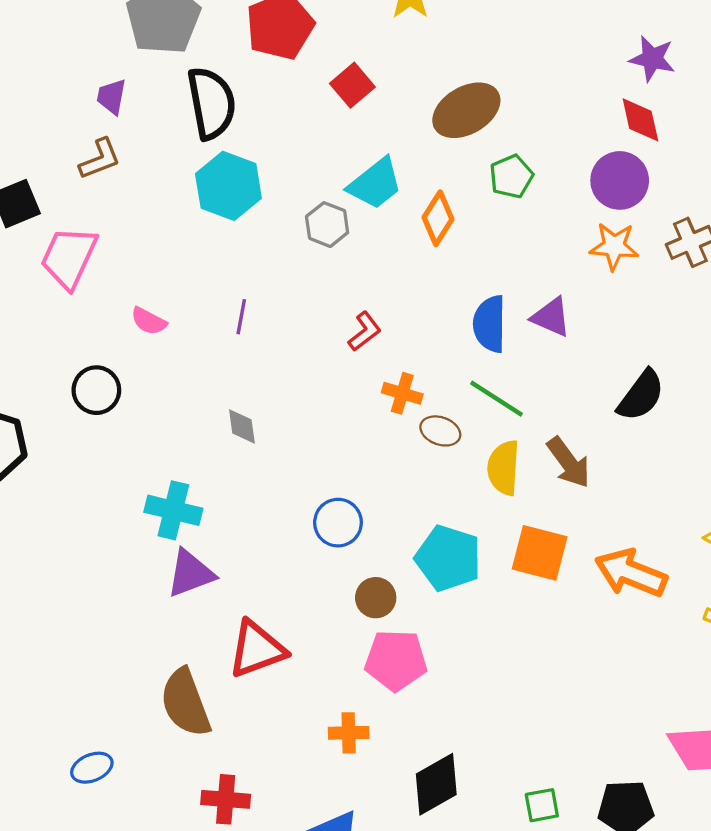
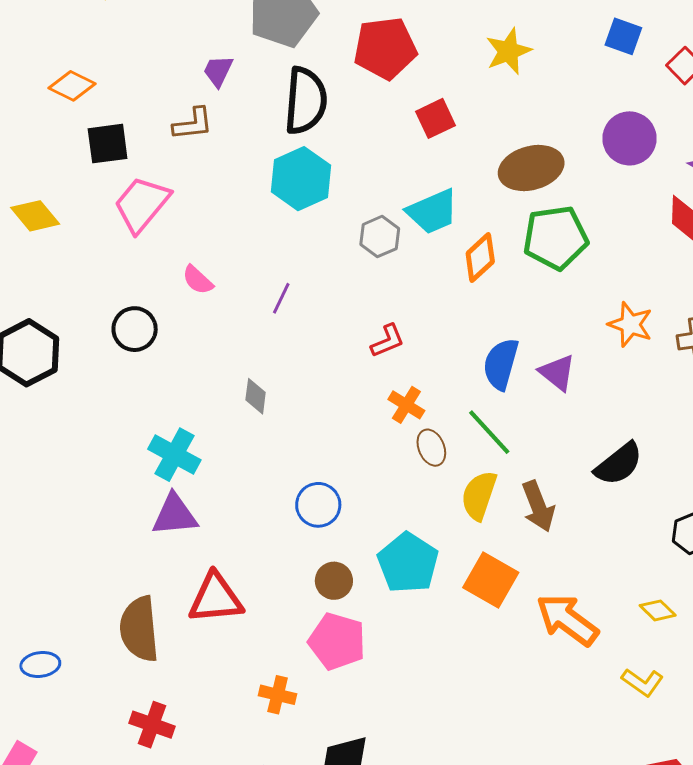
green pentagon: (511, 176) -> (555, 238), size x1.6
purple circle: (620, 180) -> (629, 138), moved
brown ellipse: (440, 431) -> (431, 448), turned 33

